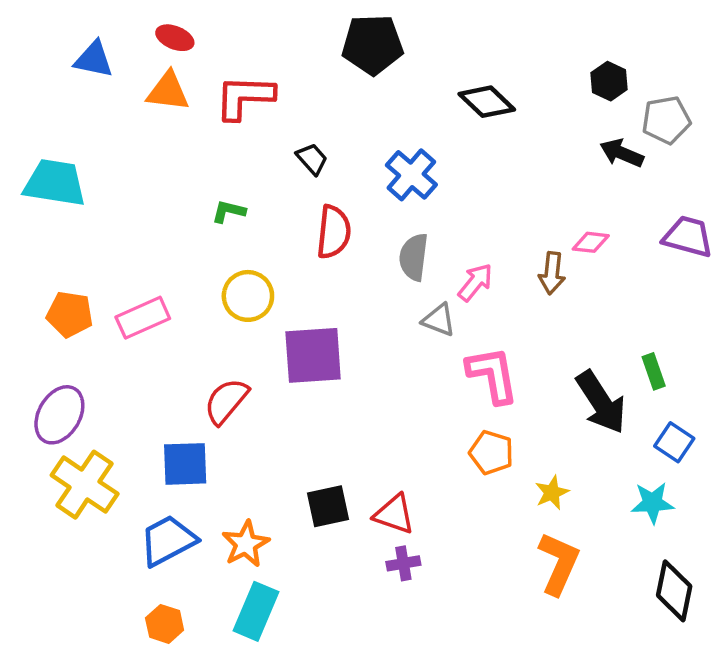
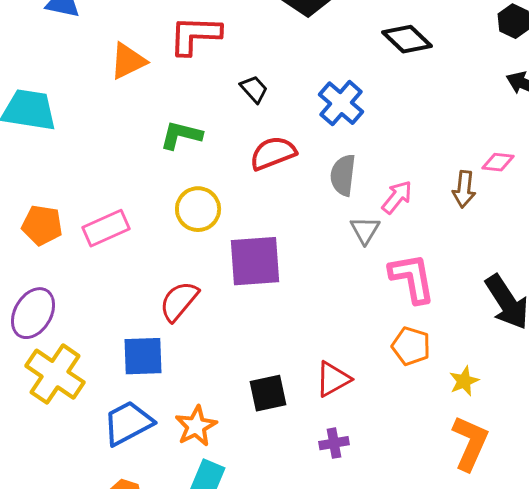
orange triangle: (168, 91) -> (128, 61), moved, turned -33
green L-shape: (229, 211) -> (181, 135), size x1.4
red semicircle: (334, 232) -> (273, 153), turned -117
gray triangle: (439, 320) -> (365, 230), turned 40
red triangle: (394, 514) -> (333, 379), moved, turned -48

